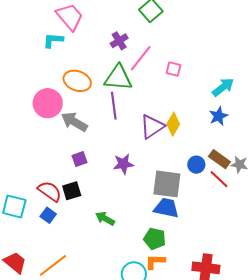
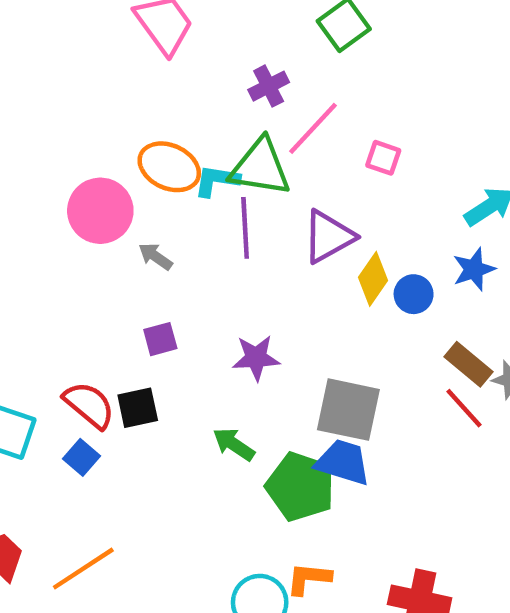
cyan L-shape: (53, 40) -> (217, 181), moved
gray arrow: (74, 122) -> (156, 256), size x0.6
purple triangle: (152, 127) -> (329, 237), moved
blue circle: (196, 165) -> (414, 294), moved
green arrow: (105, 219) -> (234, 444), moved
green pentagon: (155, 239) -> (300, 487), moved, size x1.4

